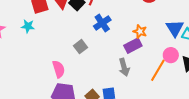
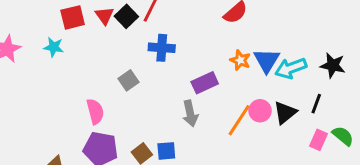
blue cross: (102, 23) -> (162, 48), turned 36
orange star: (140, 31) -> (240, 60), moved
pink circle: (171, 55) -> (260, 111), moved

